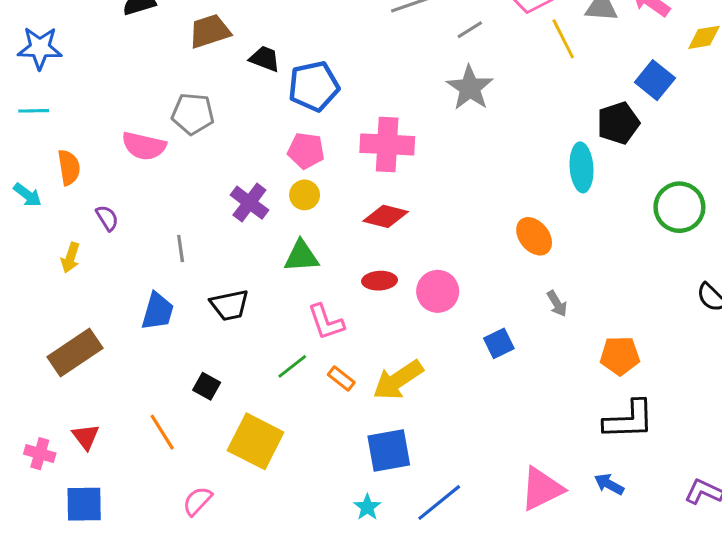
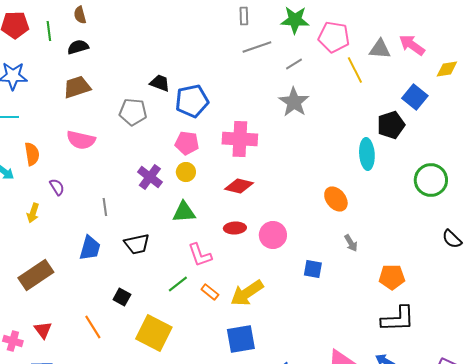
brown trapezoid: (210, 31) -> (77, 87), moved
gray pentagon: (193, 114) -> (133, 112), moved
blue square: (499, 343) -> (313, 269), turned 36

